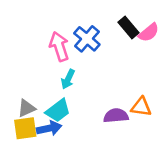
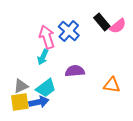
cyan arrow: (68, 79) -> (43, 57), moved
purple semicircle: (116, 116) -> (75, 71), moved

